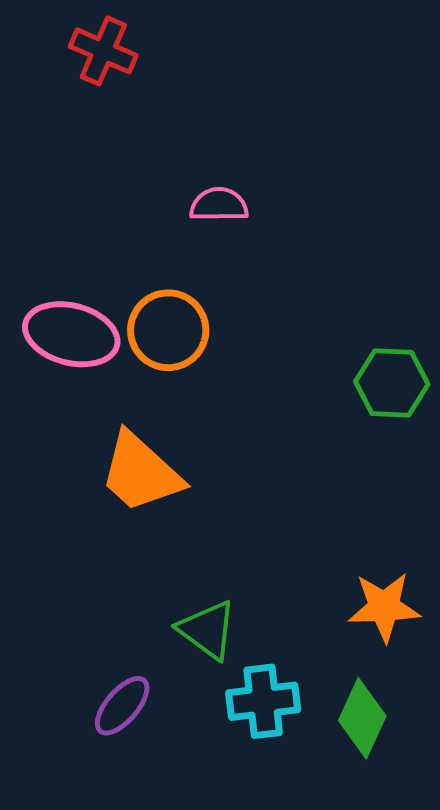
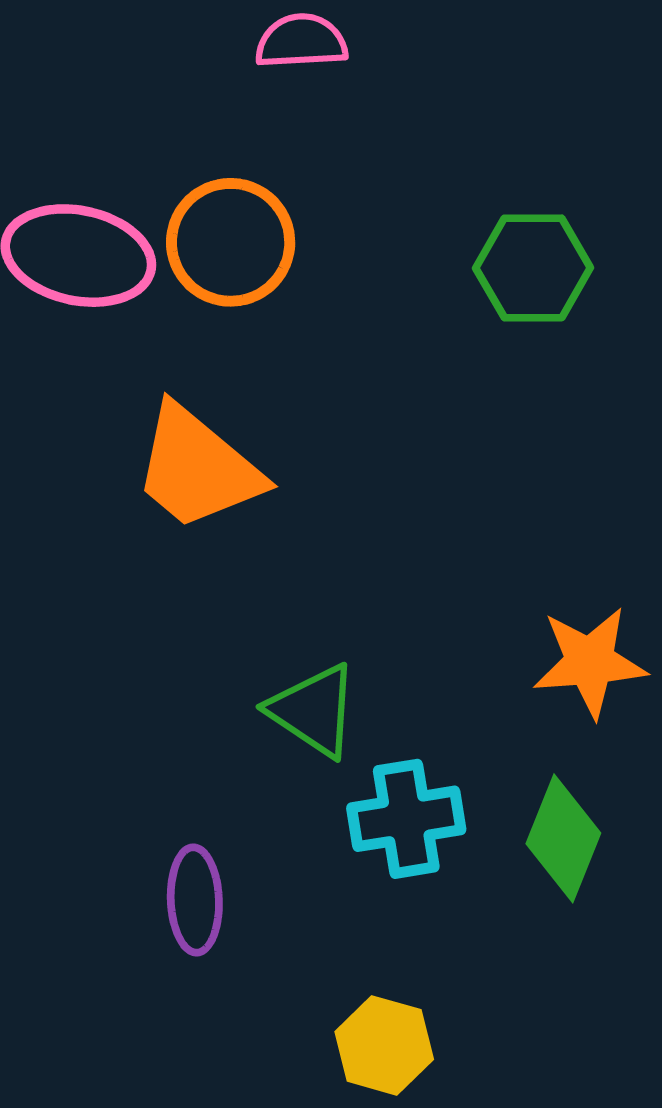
green hexagon: (392, 383) -> (533, 268), moved
purple ellipse: (122, 706) -> (195, 900), moved, turned -40

